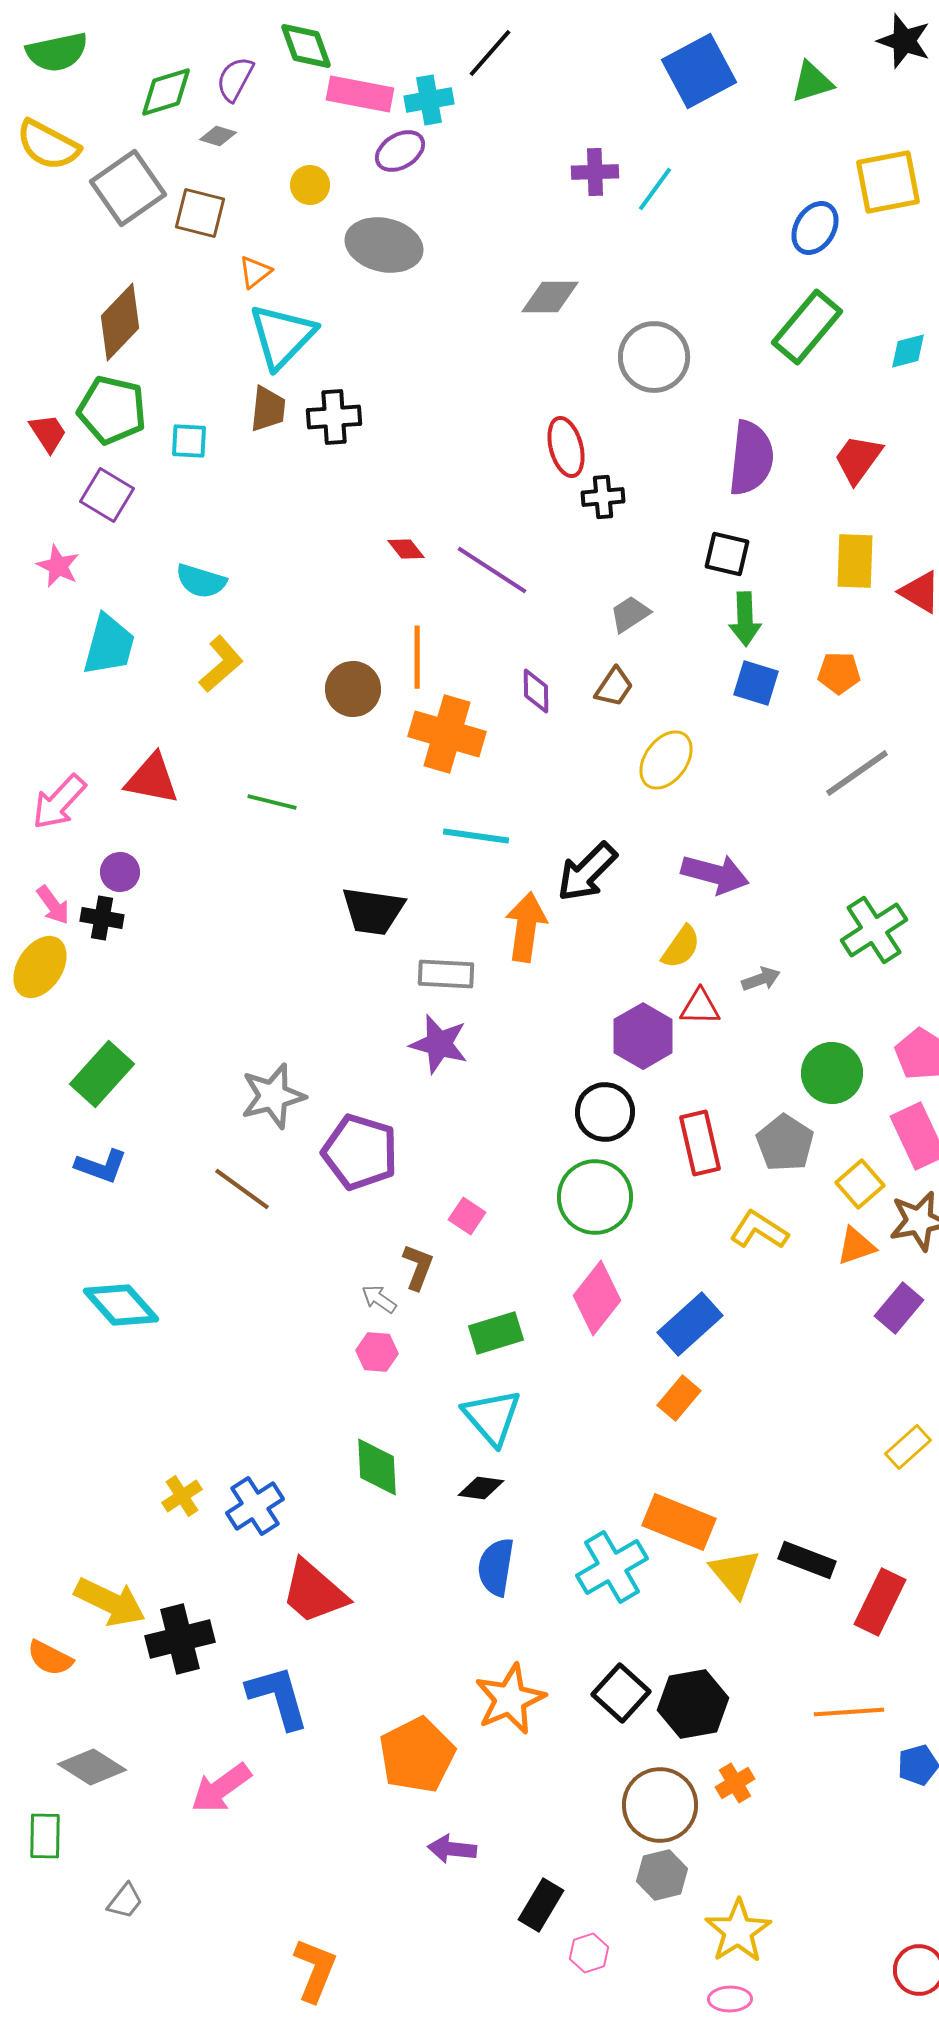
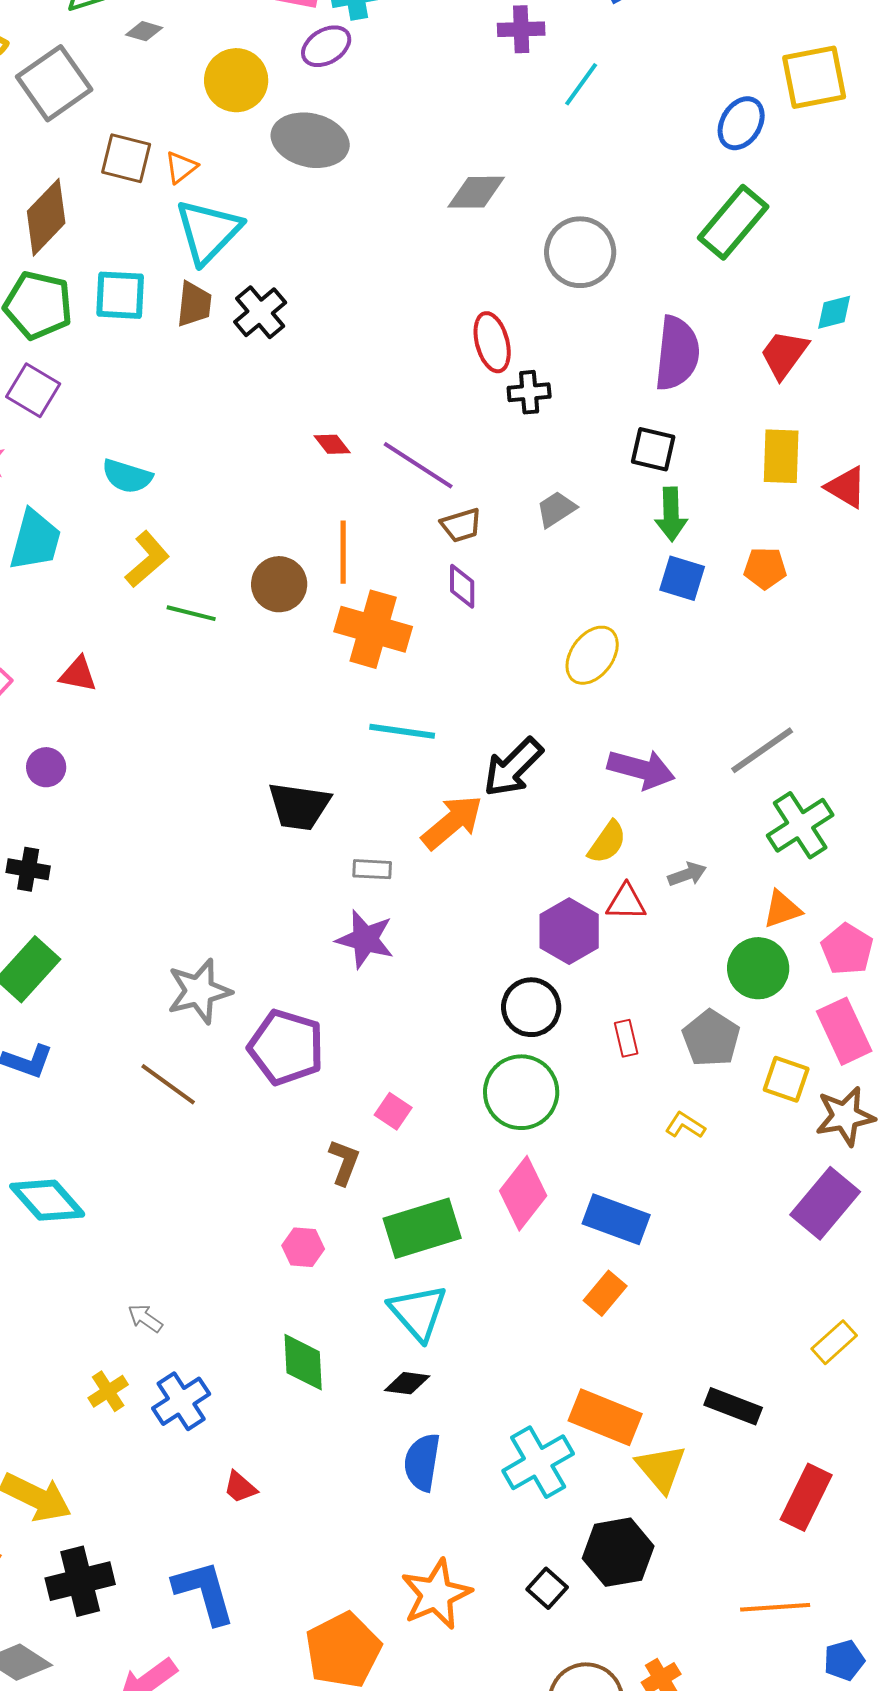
purple cross: (595, 172) -> (521, 29), moved
yellow circle: (310, 185) -> (236, 80), size x1.6
brown square: (200, 213) -> (126, 158), moved
cyan diamond: (908, 351) -> (834, 312), moved
black cross: (334, 417) -> (260, 312), turned -36
cyan square: (189, 441) -> (120, 295), moved, size x1.4
brown trapezoid: (614, 687) -> (461, 525), moved, turned 39
gray line: (857, 773) -> (762, 750), moved
red triangle: (152, 779) -> (78, 674), size x0.7
green line: (272, 802) -> (191, 613), moved
black cross: (102, 918) -> (28, 869), moved
orange arrow: (526, 927) -> (452, 822), turned 42
gray rectangle: (446, 974) -> (372, 869), size x0.7
red rectangle: (700, 1143) -> (626, 1038), size x0.6
yellow square: (860, 1184) -> (786, 1079), turned -30
yellow L-shape: (759, 1230) -> (685, 1125), size x0.7
orange triangle: (856, 1246) -> (782, 909), moved
gray arrow: (379, 1299) -> (145, 1318), moved
purple rectangle: (899, 1308) -> (825, 1203), size x1.4
blue rectangle: (690, 1324) -> (616, 1219), turned 62
green rectangle: (496, 1333) -> (422, 1228), size x1.4
black rectangle: (807, 1560) -> (733, 1406), moved
red trapezoid: (314, 1592) -> (240, 1487), size x0.5
black cross: (180, 1639) -> (80, 1581), moved
black square: (621, 1693) -> (547, 1588), size x0.7
black hexagon: (693, 1704) -> (618, 1552), moved

